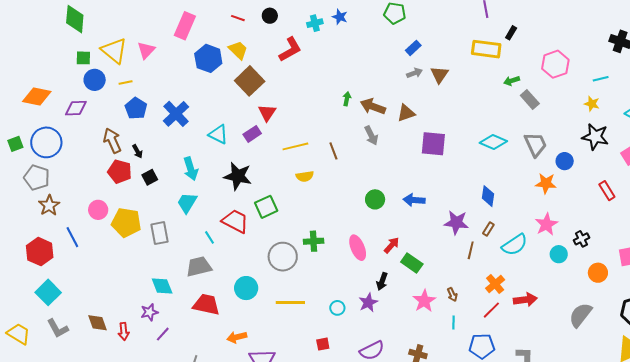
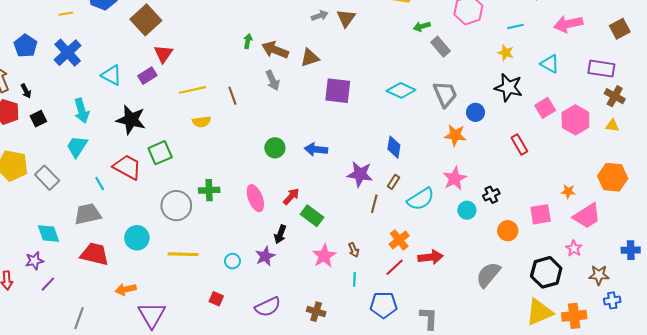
yellow line: (126, 82) -> (66, 14), moved
gray rectangle: (159, 233) -> (47, 178), turned -35
red square: (323, 344) -> (216, 299), turned 32

